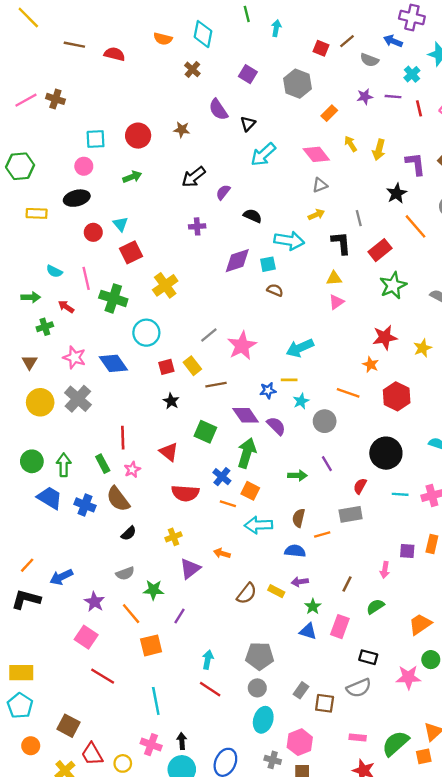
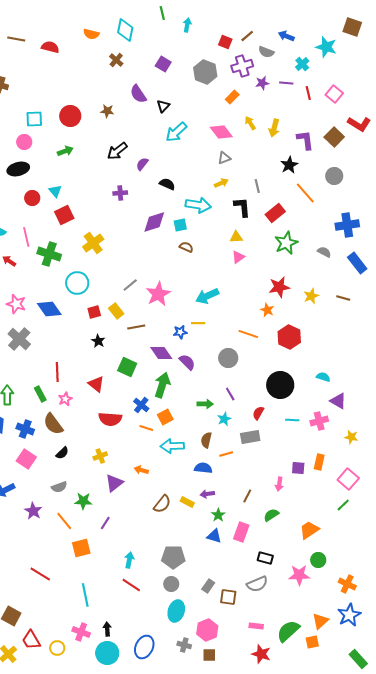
purple cross: (412, 18) -> (242, 66), moved, turned -30
cyan star: (301, 401) -> (224, 419), moved
orange square: (250, 491) -> (165, 417), turned 35
pink square: (86, 637) -> (26, 459), moved

